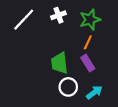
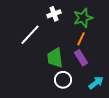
white line: (24, 20) -> (30, 35), moved
cyan arrow: (94, 92) -> (96, 83), moved

